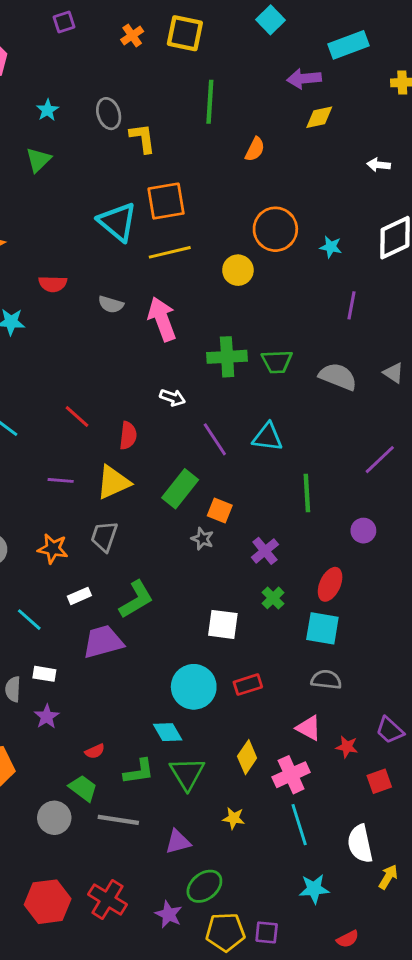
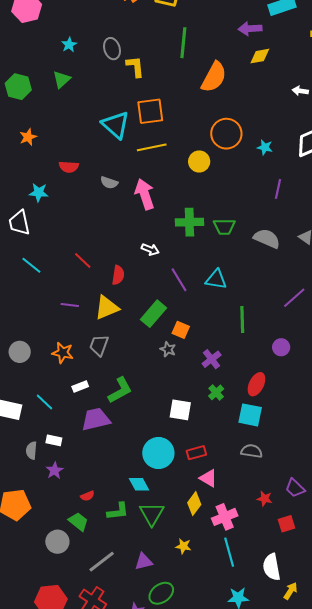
orange semicircle: (255, 149) -> (214, 77), size x1.8
pink triangle: (309, 728) -> (208, 478), moved
gray line: (118, 820) -> (102, 562), moved, turned -48

